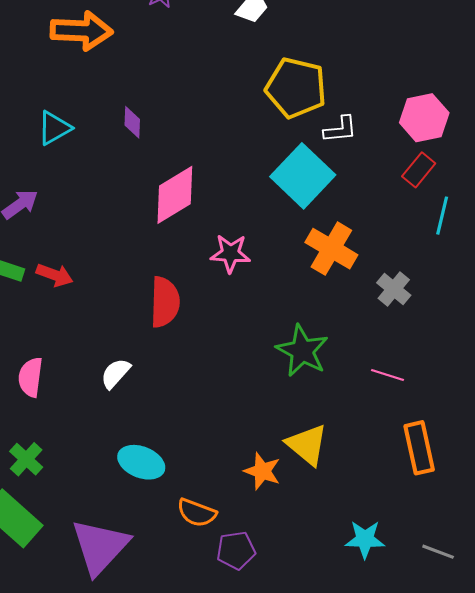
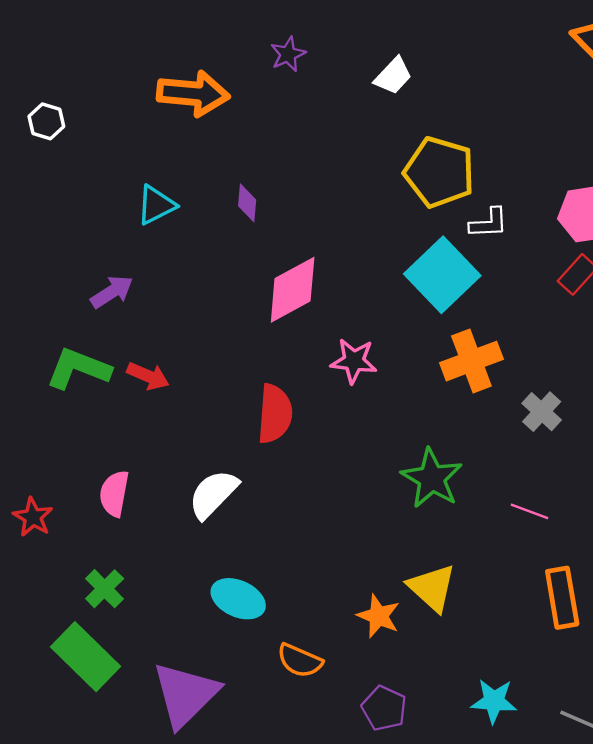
orange cross: (331, 249) -> (471, 361), turned 36
white semicircle: (115, 373) -> (213, 494), size x1.4
purple pentagon: (236, 550) -> (384, 708), moved, turned 30

